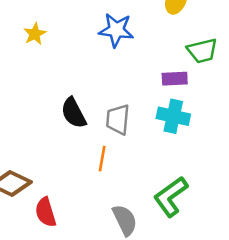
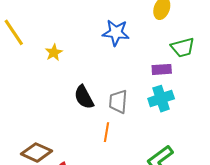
yellow star: (35, 34) -> (54, 53), moved
cyan cross: (173, 116) -> (161, 99), turned -30

